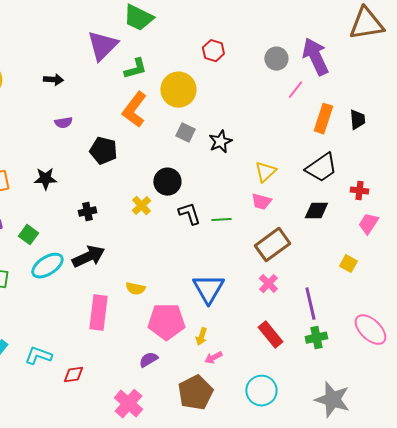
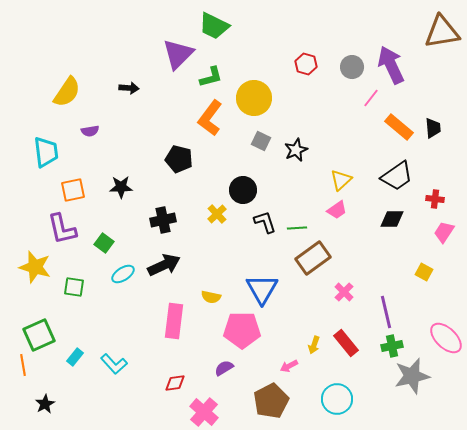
red hexagon: (213, 51) -> (306, 64), moved
orange rectangle: (323, 119) -> (399, 127), turned -68
purple semicircle: (63, 123) -> (90, 131), moved
pink trapezoid: (261, 202) -> (337, 210), turned -50
black cross: (87, 212) -> (163, 220), size x1.4
brown rectangle: (272, 245) -> (313, 258), moved
cyan ellipse: (47, 266) -> (123, 274), size x0.7
blue triangle: (208, 289) -> (262, 289), moved
yellow arrow: (201, 337) -> (314, 345), moved
cyan L-shape: (38, 356) -> (114, 364), turned -152
red diamond: (73, 375) -> (175, 383), moved
gray star: (332, 400) -> (412, 376), moved, turned -30

